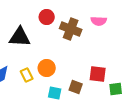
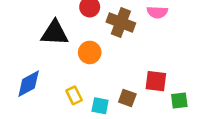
orange circle: (47, 68) -> (90, 52), moved
yellow rectangle: (27, 75) -> (74, 95), moved

